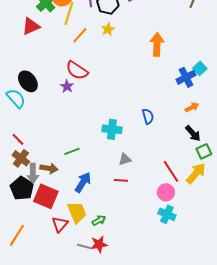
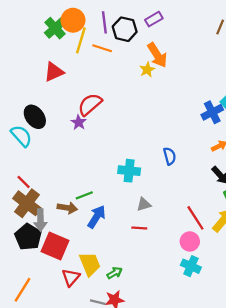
red triangle: (31, 26) -> (54, 72), moved
yellow star: (108, 29) -> (147, 70), moved
orange line: (80, 35) -> (102, 48), moved, turned 66
orange arrow: (157, 44) -> (157, 55), moved, turned 145
red semicircle: (77, 70) -> (90, 104), turned 105
brown cross: (21, 158) -> (27, 203), size x1.4
brown arrow: (49, 168) -> (67, 208), moved
blue arrow: (83, 182) -> (97, 217), moved

